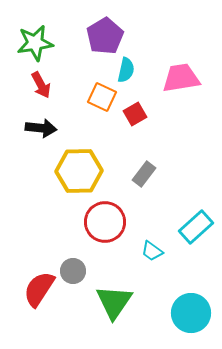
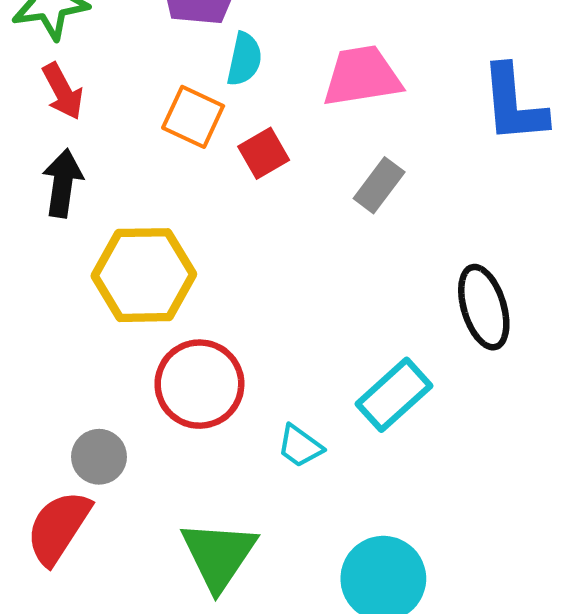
black arrow: (41, 128) -> (63, 183), turned -88
gray rectangle: (144, 174) -> (379, 185), moved
gray circle: (73, 271) -> (99, 457), moved

